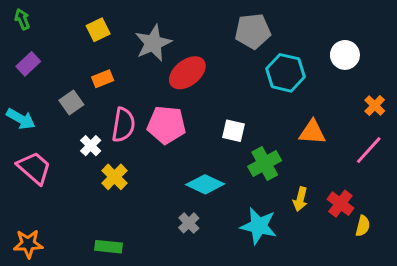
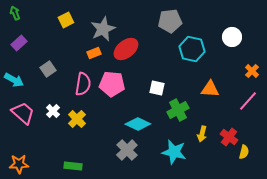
orange rectangle: (103, 79) -> (94, 53), moved
white cross: (91, 146) -> (53, 111), moved
gray cross: (189, 223) -> (127, 150), size x1.5

